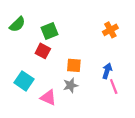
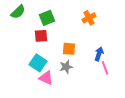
orange cross: (110, 30) -> (89, 18), moved
red square: (43, 51) -> (41, 36), turned -32
cyan square: (24, 81) -> (38, 63), moved

